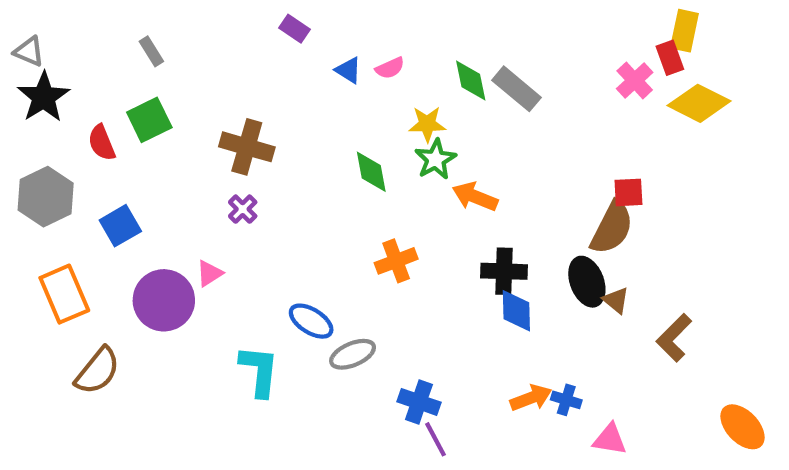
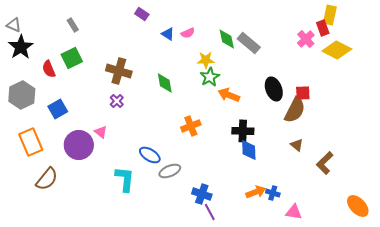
green diamond: (371, 172) -> (165, 83), moved
pink triangle: (209, 273) -> (101, 132), turned -48
black ellipse: (587, 282) -> (274, 89), moved

